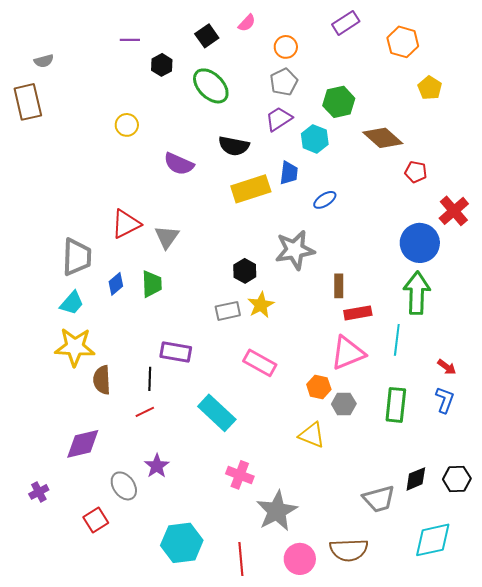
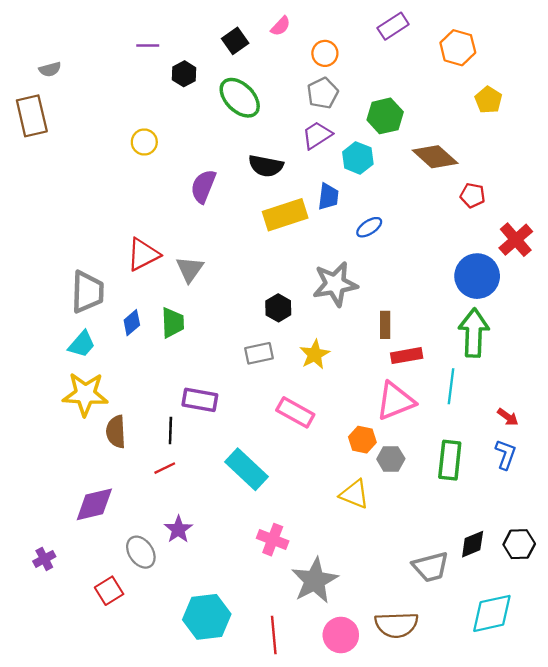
purple semicircle: (179, 164) -> (203, 186), turned 88
yellow star: (261, 305) -> (315, 354), moved

